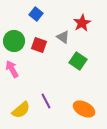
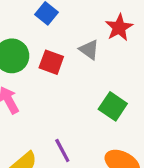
green square: (78, 61) -> (113, 106), moved

